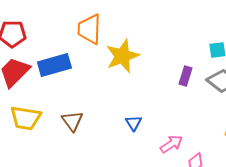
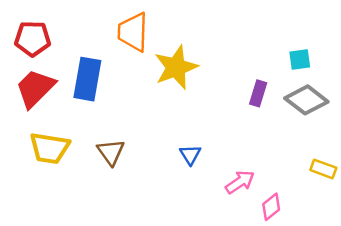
blue rectangle: (54, 65) -> (87, 79), turned -64

